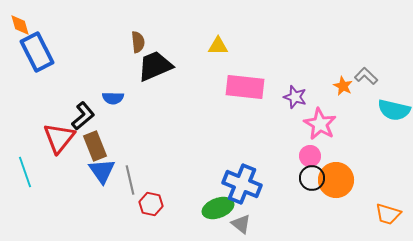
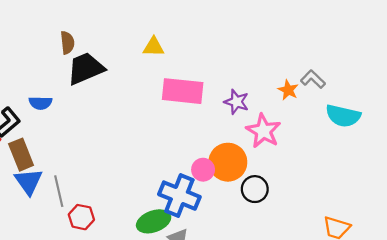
pink circle: (310, 156) -> (203, 170), moved
orange circle: (336, 180) -> (228, 162), moved

